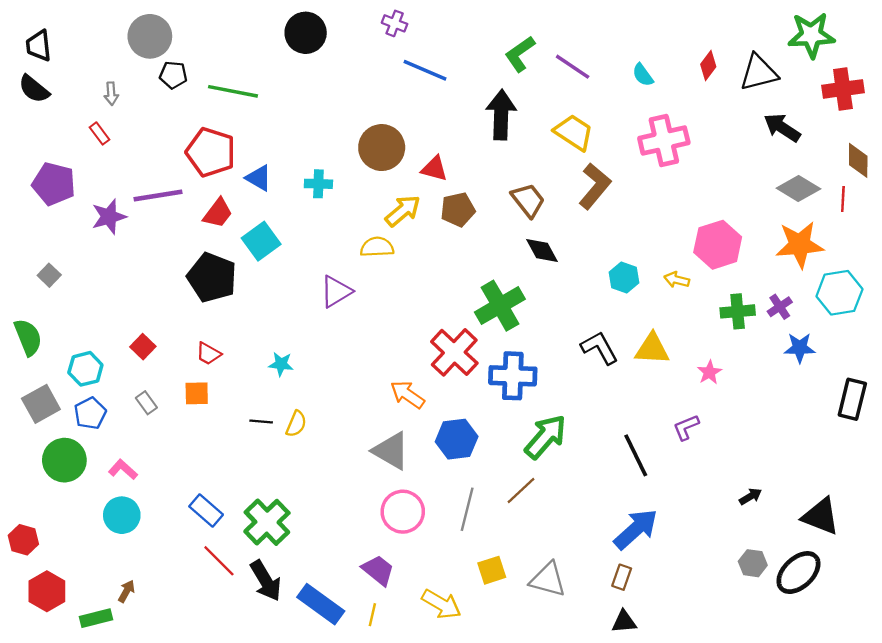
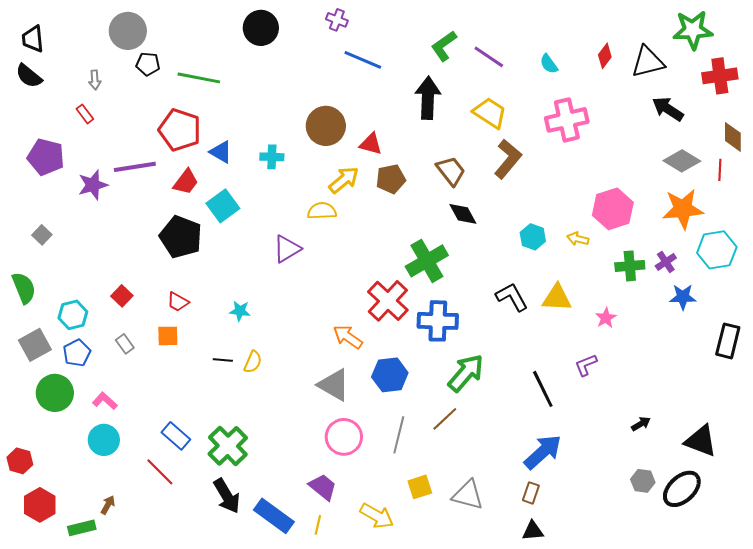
red line: (219, 561) -> (160, 472), moved

